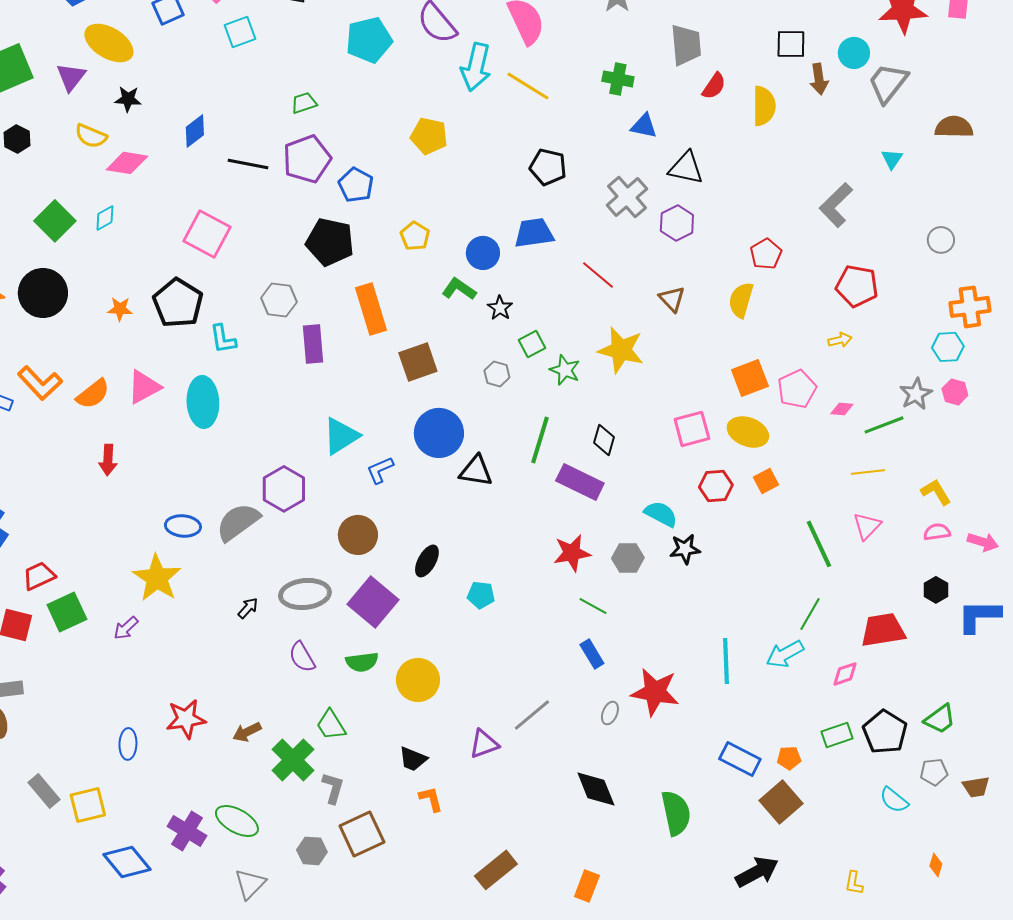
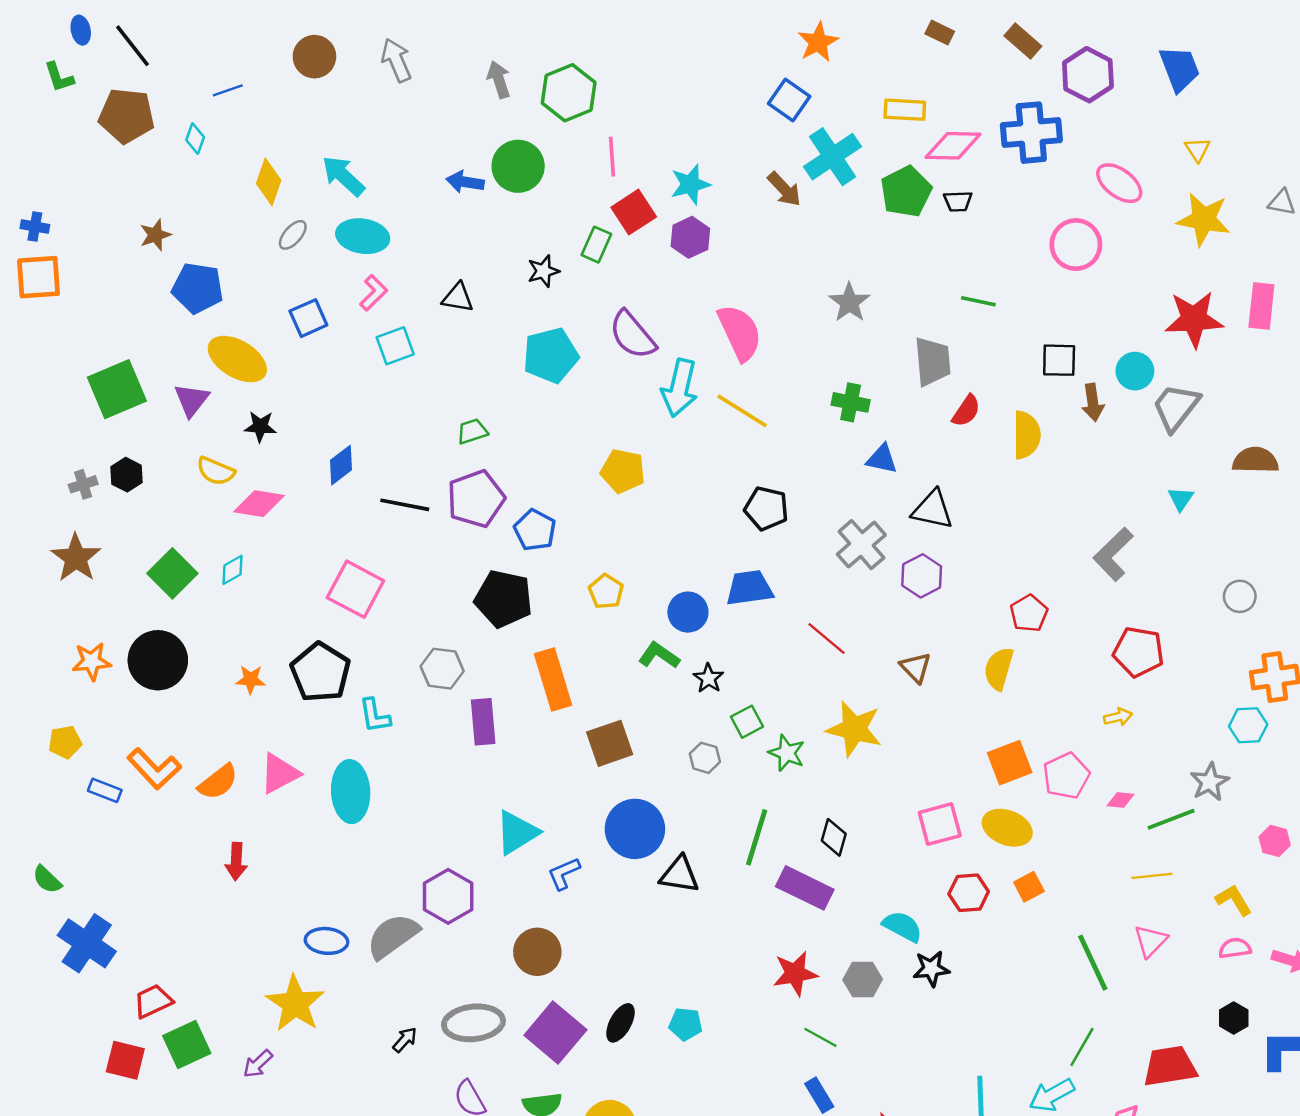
pink hexagon: (955, 392) -> (1275, 841), moved
black ellipse: (427, 561) -> (620, 1023), moved

